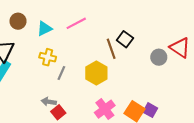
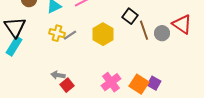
brown line: (111, 49) -> (144, 30), moved
gray line: (61, 73) -> (70, 35), moved, turned 32
yellow hexagon: (96, 73) -> (103, 34), moved

